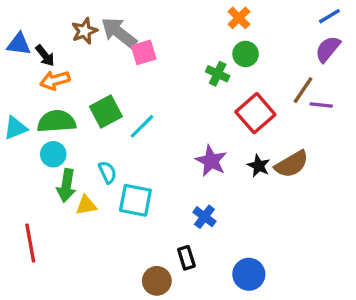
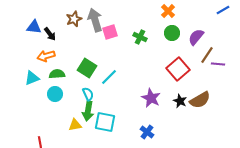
gray arrow: (119, 33) -> (95, 20), turned 35
purple semicircle: (328, 49) -> (196, 37), moved
green cross: (218, 74) -> (140, 37), moved
orange arrow: (55, 80) -> (46, 56), moved
green square: (106, 112) -> (87, 68), turned -30
green semicircle: (57, 121) -> (57, 74), size x0.7
cyan semicircle: (107, 172) -> (88, 94), moved
green arrow: (66, 185) -> (88, 111), moved

